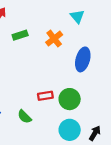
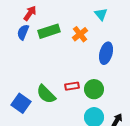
green rectangle: (20, 35) -> (49, 31), size x1.5
green semicircle: (24, 117) -> (46, 94), moved, size x1.5

